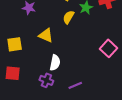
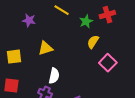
yellow semicircle: (69, 17) -> (93, 42), moved
yellow triangle: (46, 35) -> (45, 48), turned -42

